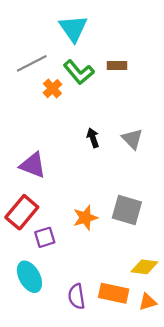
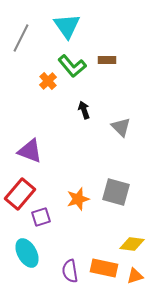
gray line: (32, 63) -> (21, 38), moved, turned -36
black arrow: (93, 138) -> (84, 110), moved

